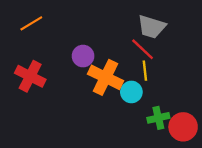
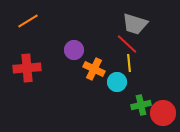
red cross: (30, 76) -> (27, 68), turned -32
orange cross: (105, 77) -> (94, 69), size x0.7

